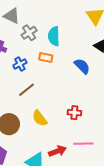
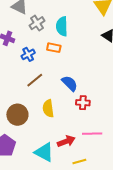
blue semicircle: (82, 66) -> (70, 83), moved
yellow semicircle: (40, 118) -> (48, 108), turned 30

